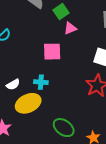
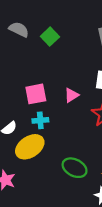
pink triangle: (70, 28) -> (71, 95), moved
pink square: (52, 52) -> (36, 94), moved

